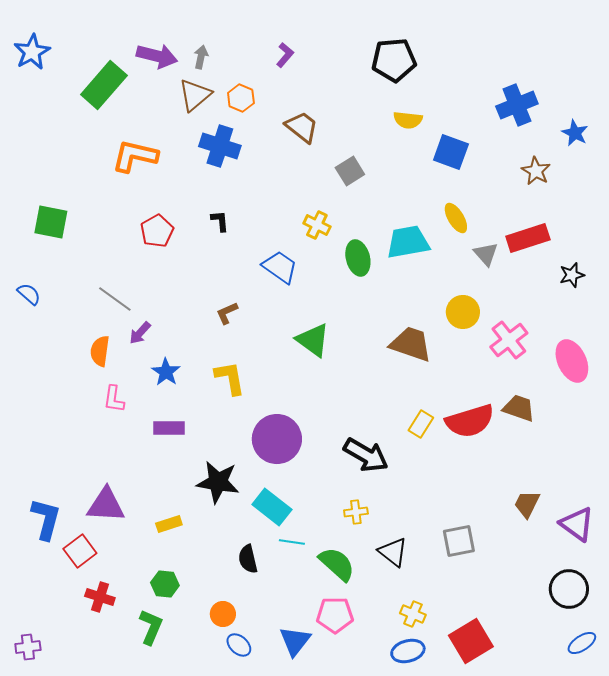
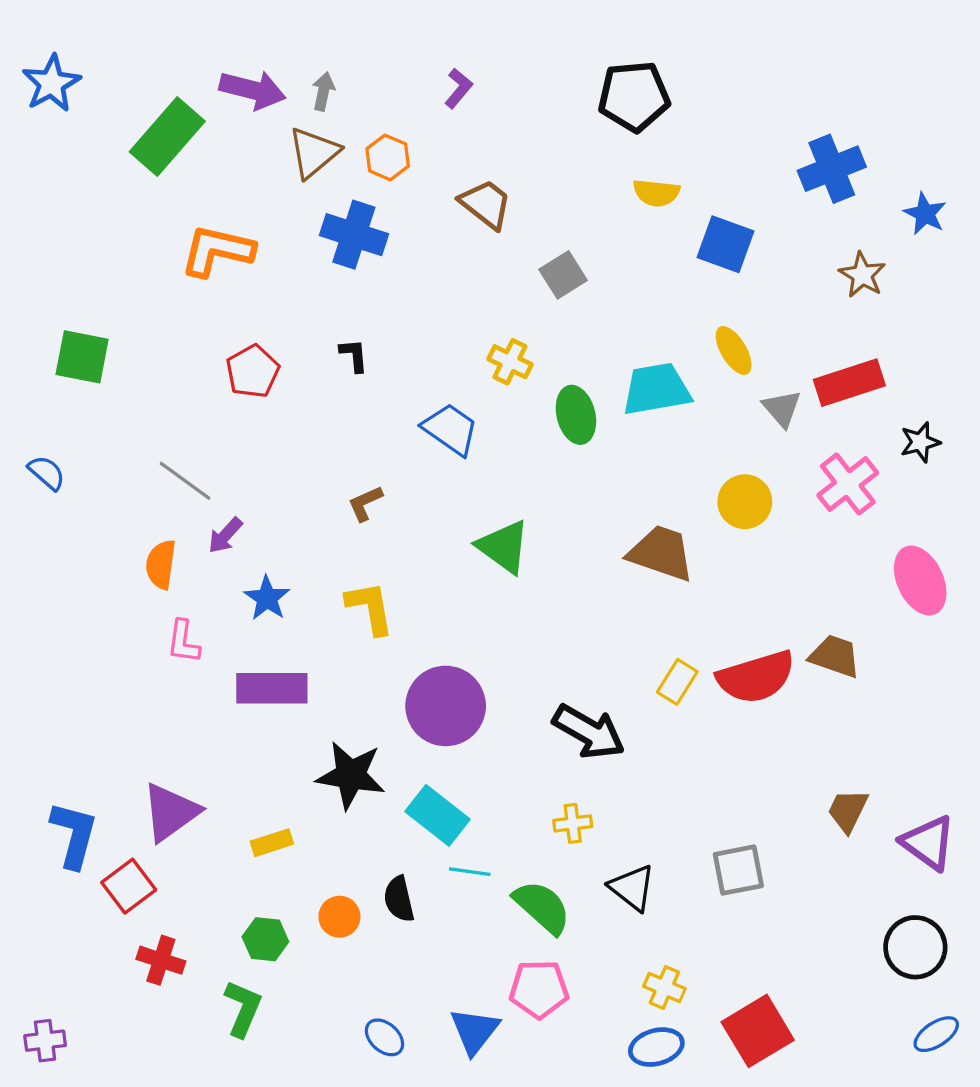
pink cross: (509, 340) -> (848, 484), moved
purple rectangle: (169, 428) -> (272, 688), size x1.4
purple triangle: (106, 505) -> (171, 812), turned -39
orange circle: (223, 614) -> (339, 917), moved

